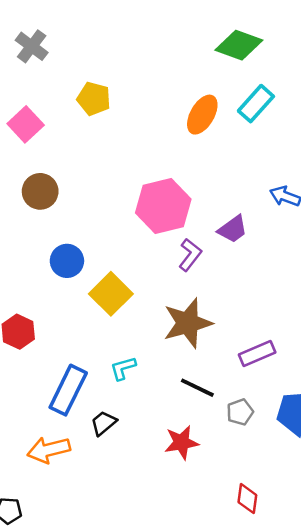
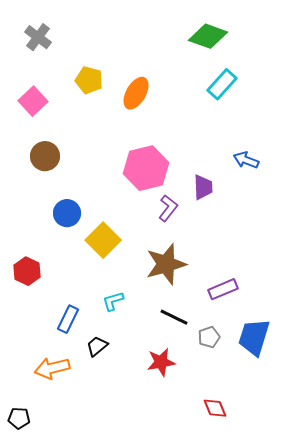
orange ellipse: (202, 115) -> (136, 93), moved
purple trapezoid: (233, 229) -> (203, 187), turned -56
blue rectangle: (68, 390) -> (68, 319), size x0.7
red diamond: (247, 499) -> (215, 408), turned -30

